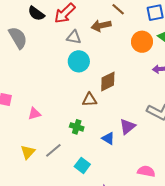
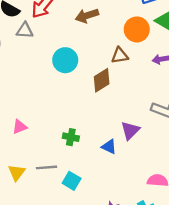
gray triangle: (74, 37) -> (25, 30), moved
brown triangle: (89, 100) -> (120, 55), moved
gray line: (53, 150) -> (47, 167), turned 42
cyan square: (82, 165) -> (72, 181), moved

